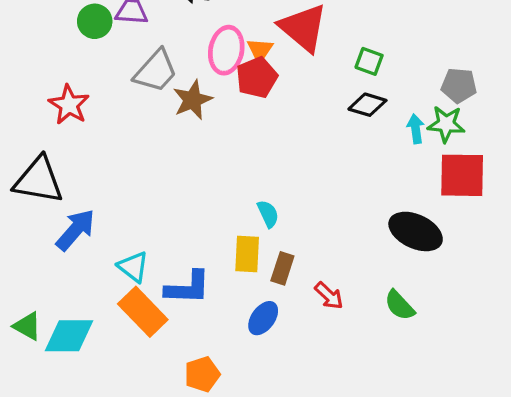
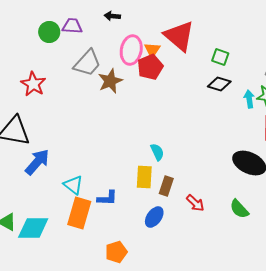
blue L-shape: (188, 288) -> (107, 198), size x0.7
orange rectangle: (143, 312) -> (79, 213), turned 60

